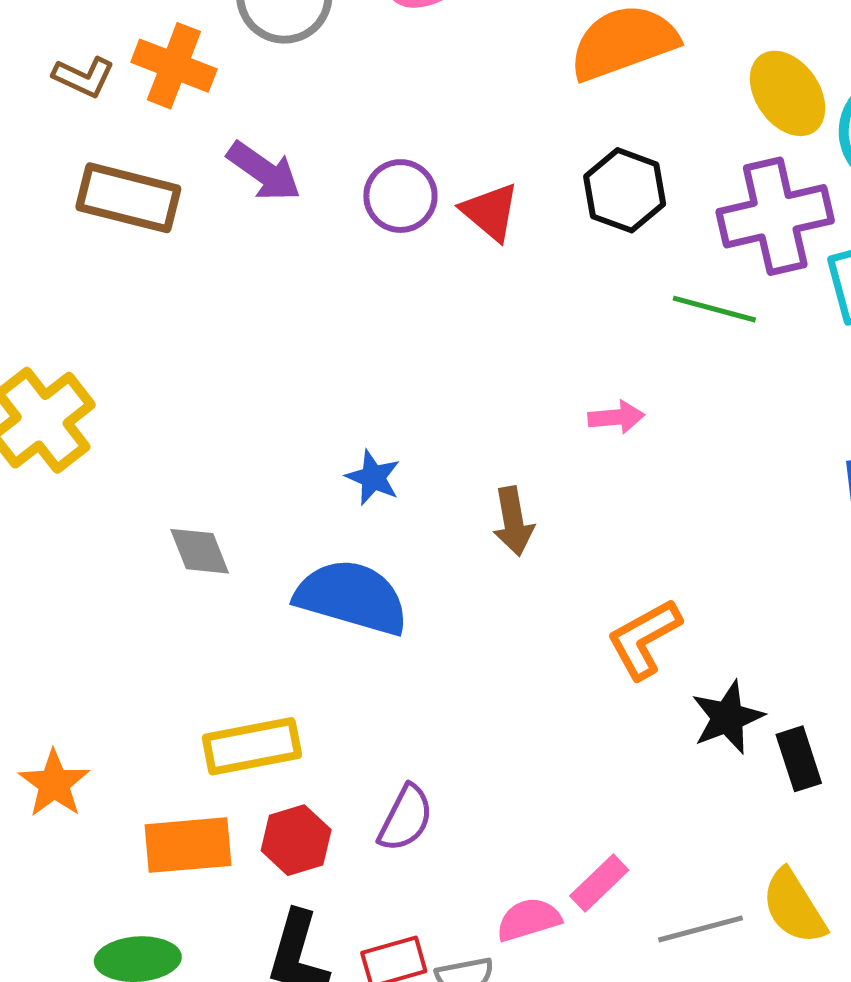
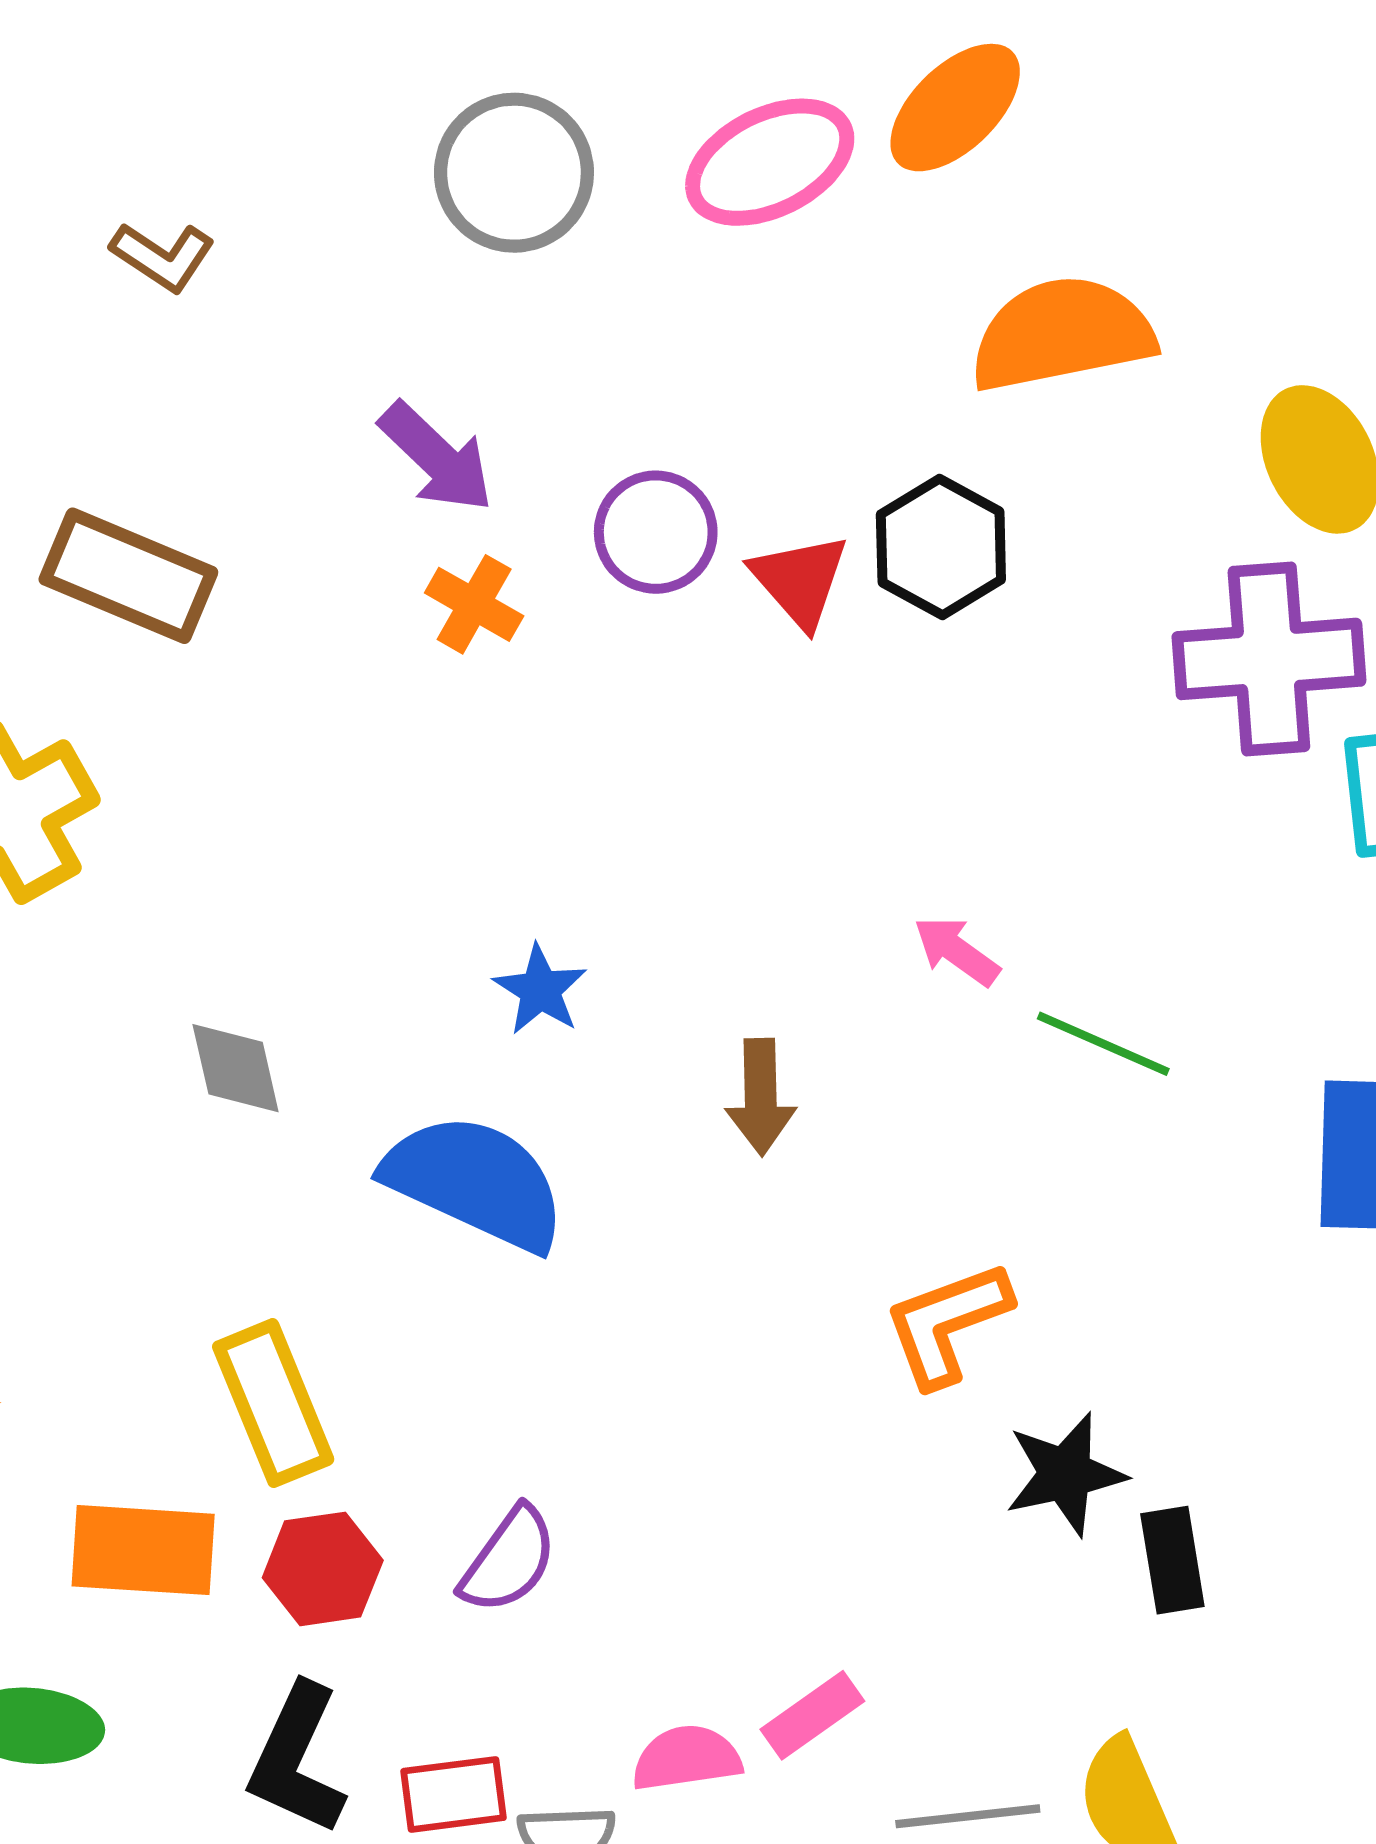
orange cross: (174, 66) -> (474, 604), moved, size x0.7
black hexagon: (625, 190) -> (941, 547), moved
brown rectangle: (128, 198) -> (128, 576), moved
green line: (714, 309) -> (1103, 1044), moved
pink arrow: (616, 417) -> (957, 951), turned -148
yellow rectangle: (252, 746) -> (273, 1403), turned 70

